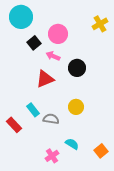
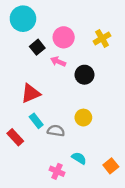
yellow cross: (100, 24) -> (102, 38), moved
red triangle: (45, 79) -> (31, 93), moved
pink cross: (52, 156) -> (57, 171), turned -32

